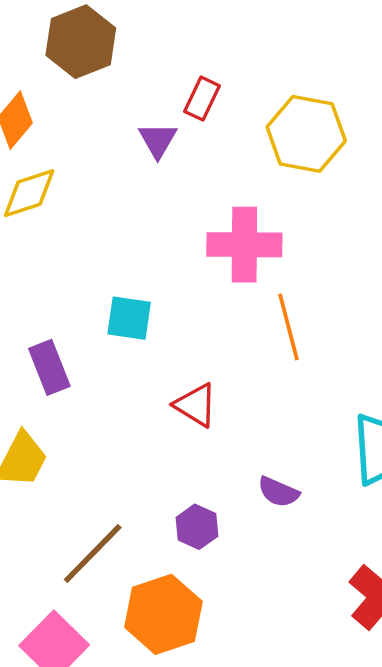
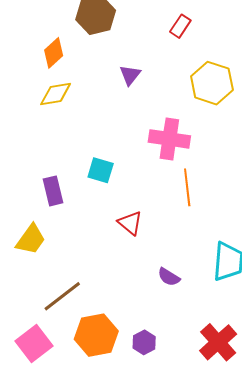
red rectangle: (202, 99) -> (180, 26), moved
purple hexagon: (197, 527) -> (144, 342), moved

